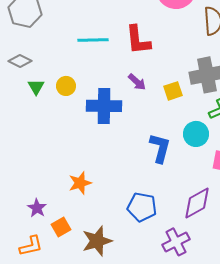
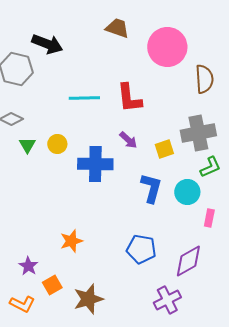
blue L-shape: (160, 148) -> (151, 188), moved
blue pentagon: (142, 207) -> (141, 249), moved
orange L-shape: (31, 246) -> (22, 304), turned 40

